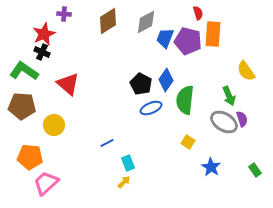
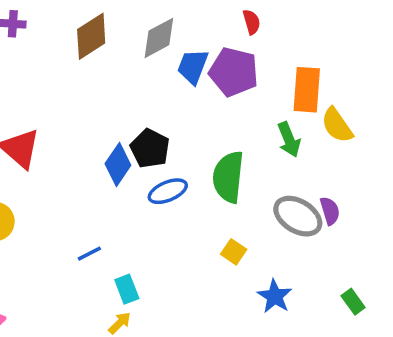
orange rectangle: (213, 34) -> (307, 90), moved
blue diamond: (166, 80) -> (118, 164), moved
green arrow: (229, 96) -> (289, 140), moved

